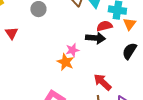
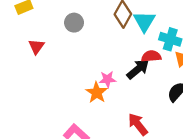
black arrow: (95, 38) -> (138, 69), turned -54

